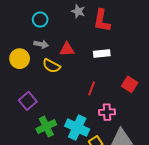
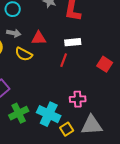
red square: (130, 84) -> (105, 64), moved
red line: (92, 88) -> (64, 60), moved

